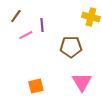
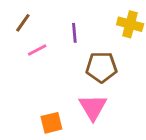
purple line: (42, 25) -> (74, 33), moved
pink triangle: (82, 82) -> (93, 107), moved

